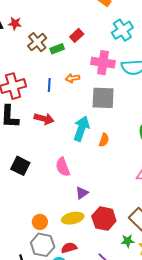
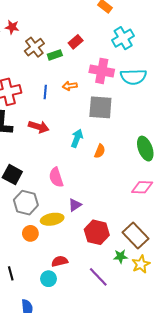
cyan arrow: (81, 129) -> (77, 138), size x0.7
yellow ellipse: (73, 218) -> (52, 219), moved
gray hexagon: (43, 245) -> (26, 203), moved

